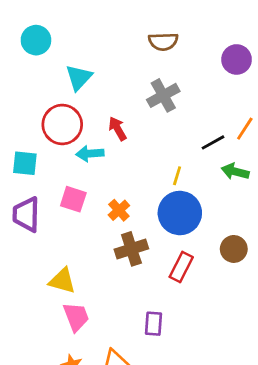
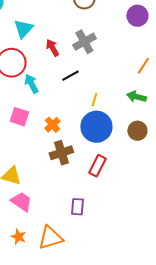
red arrow: (118, 129) -> (52, 48), moved
black line: (213, 142) -> (70, 76), moved
cyan arrow: (90, 154) -> (31, 84), turned 66
brown circle: (234, 249) -> (137, 131), moved
pink trapezoid: (76, 317) -> (21, 202), turned -35

